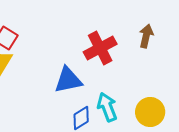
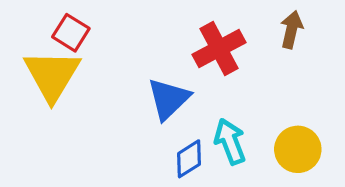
blue triangle: (68, 80) -> (169, 99), turned -32

